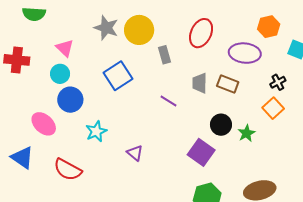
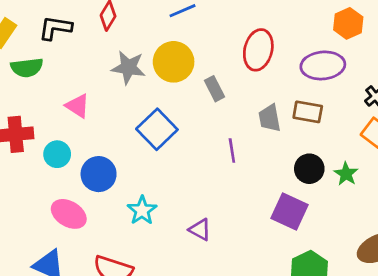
cyan circle: (60, 74) -> (57, 154), moved
purple line: (168, 101) -> (232, 151), turned 60

